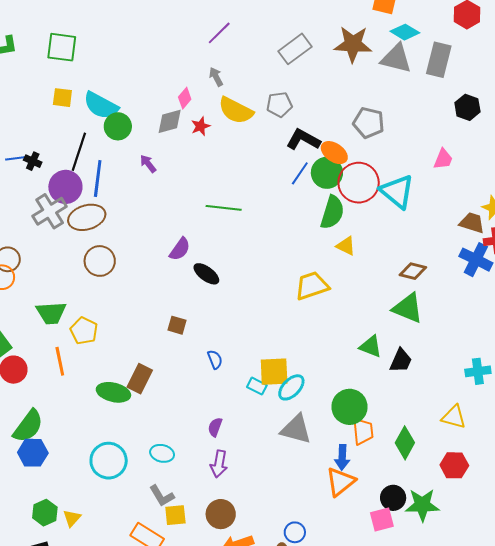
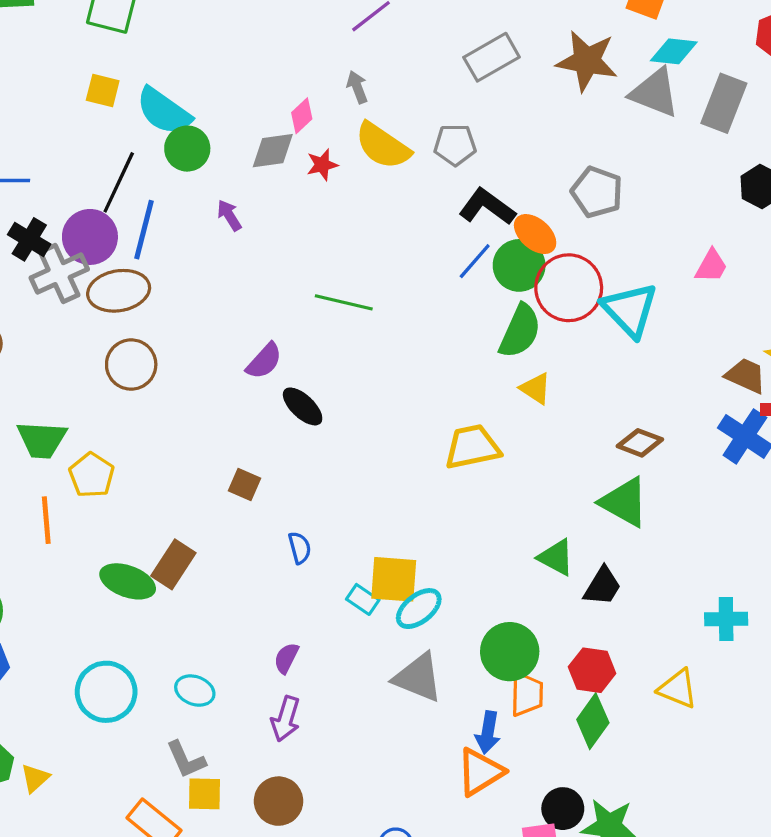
cyan diamond: (405, 32) -> (674, 51), turned -32
black cross: (33, 161) -> (29, 239), moved, size x1.4
red hexagon: (454, 465) -> (592, 670), moved

